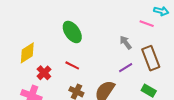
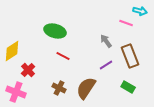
green ellipse: (72, 32) -> (55, 31), turned -40
red line: (72, 65) -> (63, 56), moved

